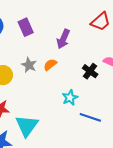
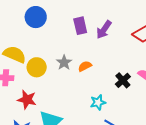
purple rectangle: (26, 27) -> (80, 26), moved
purple arrow: (63, 39) -> (104, 30), moved

